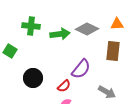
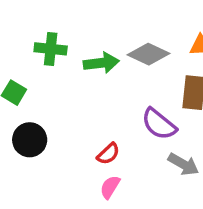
purple semicircle: (81, 69) -> (159, 124), moved, turned 90
black circle: (33, 78) -> (30, 140), moved

